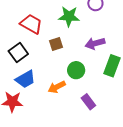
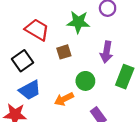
purple arrow: (95, 43) -> (107, 52), turned -66

